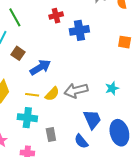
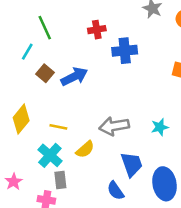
blue arrow: (40, 67) -> (74, 77), moved
yellow semicircle: (52, 94) -> (85, 149), moved
cyan cross: (27, 118) -> (50, 155), turned 30
gray rectangle: (51, 134) -> (60, 180), moved

